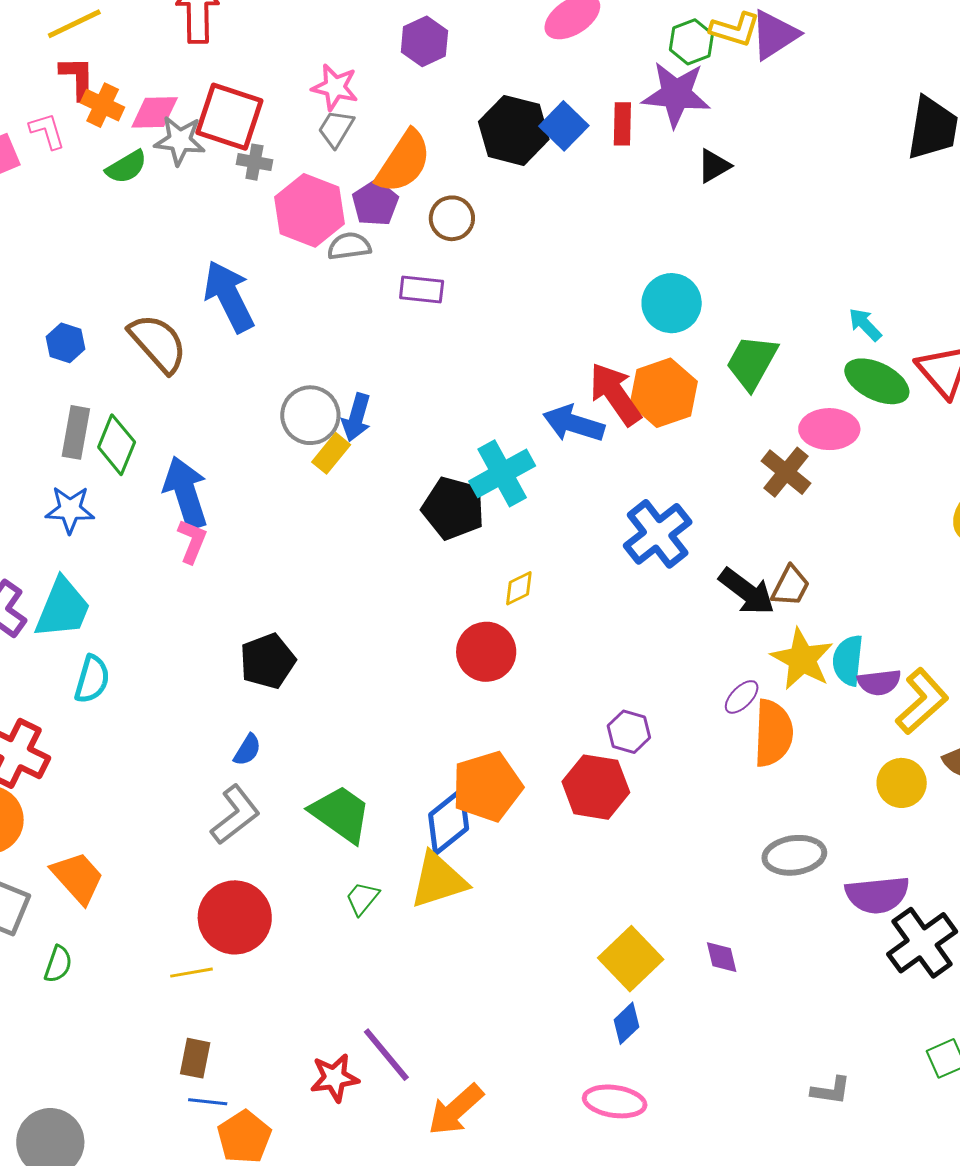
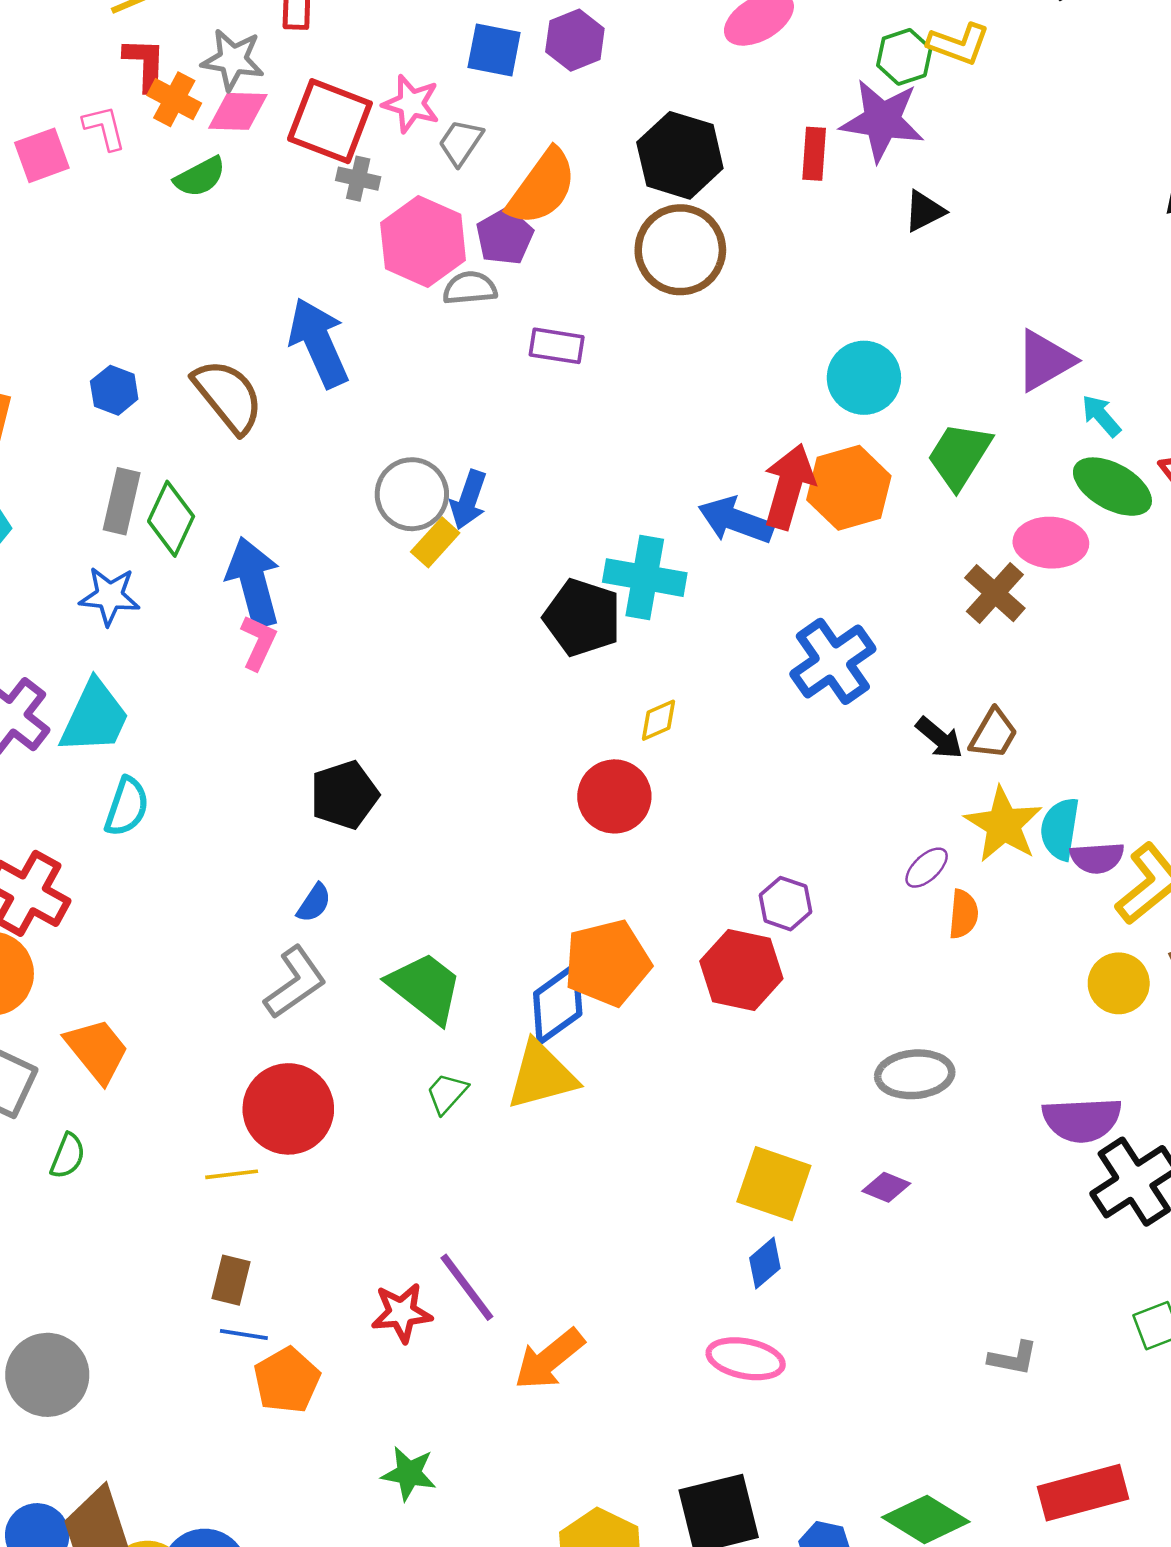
purple triangle: (774, 35) -> (1045, 361), moved
pink star: (335, 87) -> (411, 104), moved
blue square: (564, 126) -> (494, 50), moved, turned -36
gray star: (180, 140) -> (233, 60), moved
brown circle: (452, 218) -> (680, 250), moved, size x1.6
red arrow: (615, 394) -> (789, 486), turned 48
cyan cross: (502, 473) -> (645, 578), turned 36
black arrow: (747, 592) -> (939, 738), size x0.7
orange semicircle: (773, 733) -> (963, 914), size x0.6
gray ellipse: (794, 855) -> (915, 1074), moved
purple diamond: (722, 957) -> (886, 1187), turned -57
yellow square: (631, 959) -> (774, 1184), turned -30

